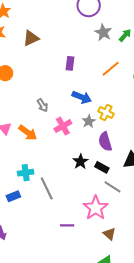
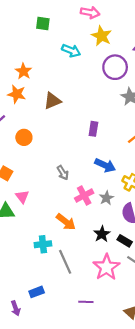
gray star: (89, 121) -> (106, 198), moved
orange arrow: (28, 133) -> (66, 222), moved
blue rectangle: (13, 196) -> (37, 292), moved
pink star: (96, 208) -> (106, 267), moved

